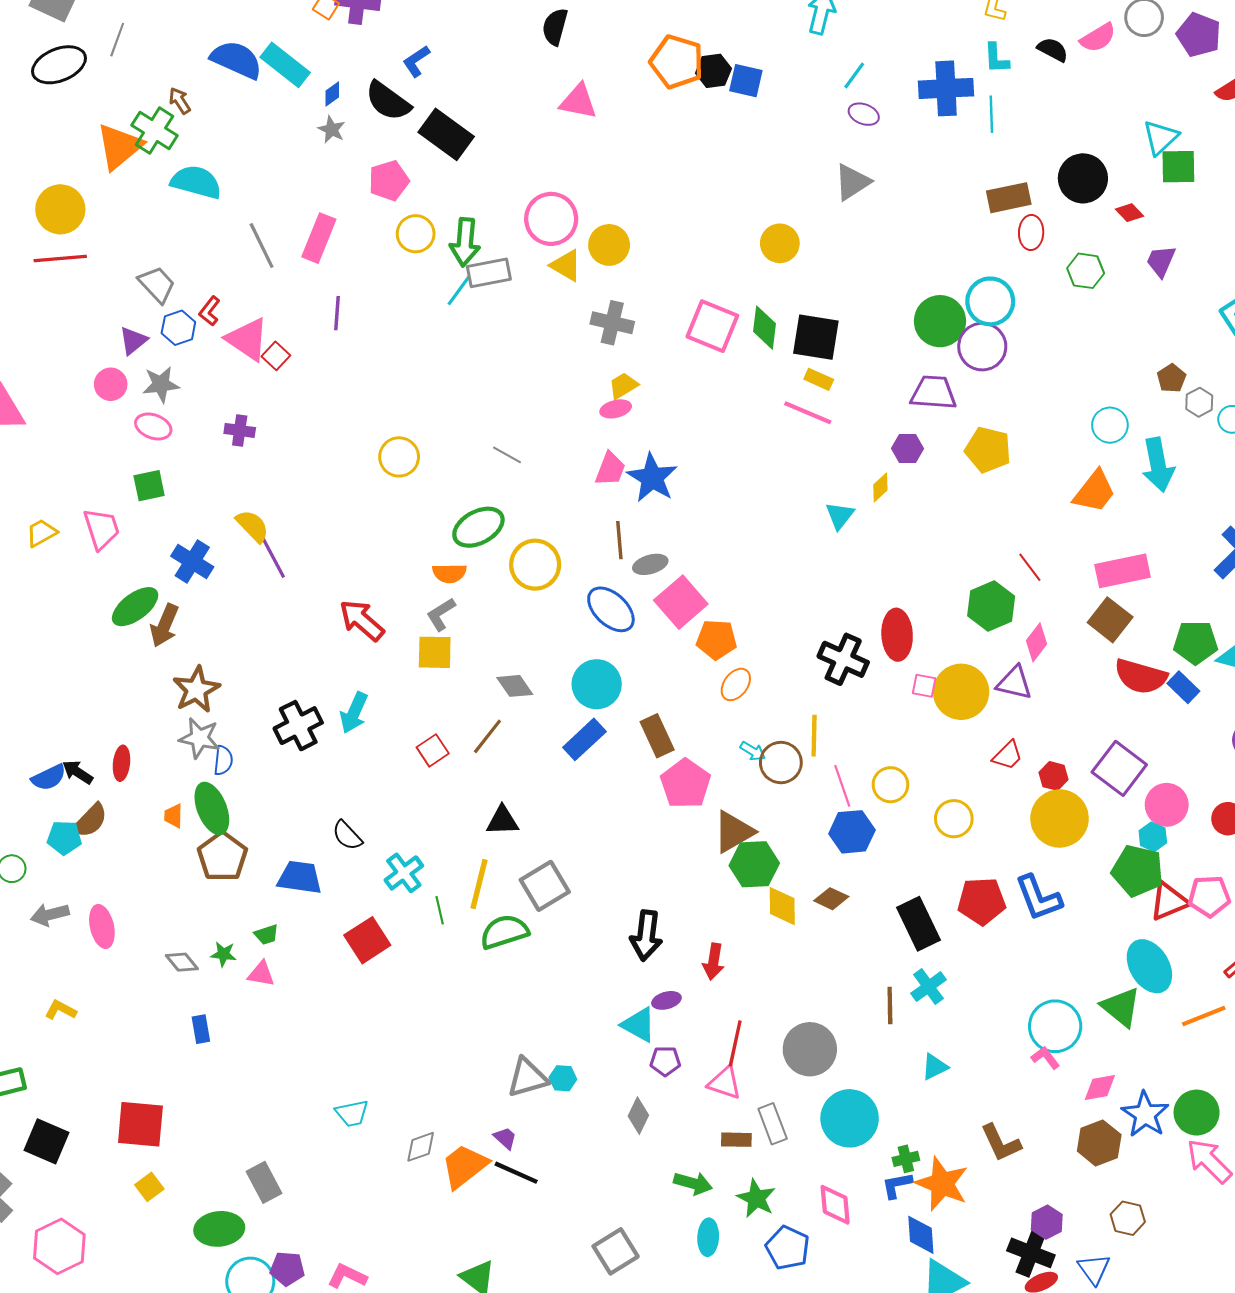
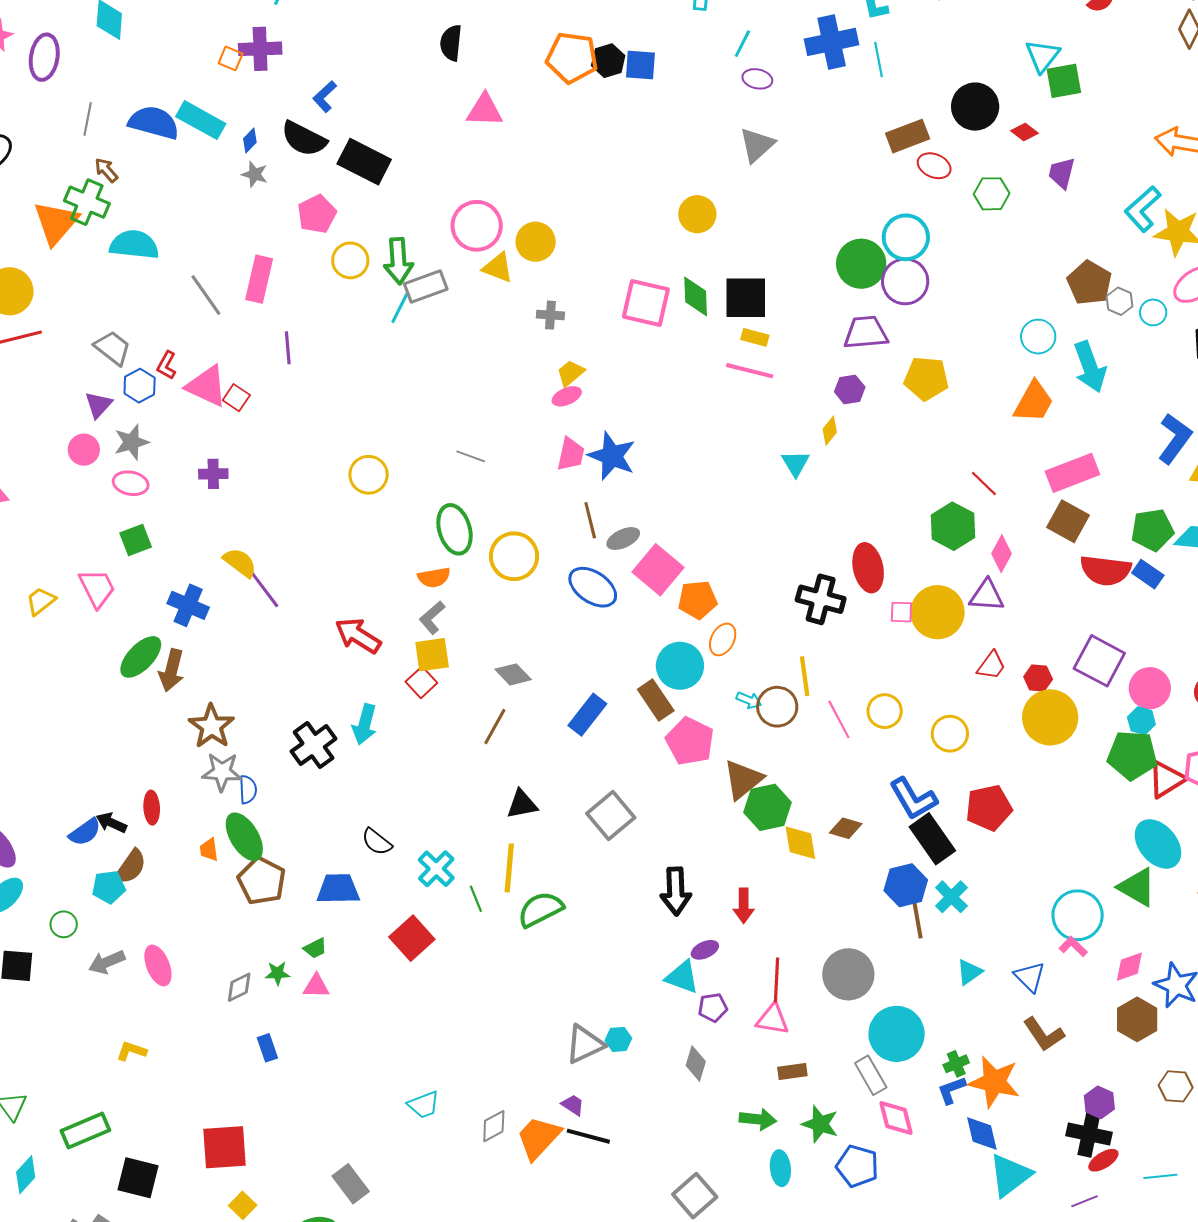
gray line: (117, 40) -> (88, 119), moved
red ellipse: (1031, 233) -> (934, 166), turned -60
gray cross: (612, 323) -> (550, 315), size x0.7
brown pentagon: (1171, 378) -> (1089, 283), size x1.6
green ellipse: (478, 527) -> (455, 529), turned -69
cyan circle: (597, 684) -> (680, 666), moved
red square: (433, 750) -> (421, 682), moved
blue hexagon: (852, 832) -> (906, 885), moved
gray square: (545, 886) -> (611, 816), moved
blue L-shape: (1038, 898) -> (913, 799), moved
gray diamond: (182, 962) -> (239, 987), turned -68
gray rectangle: (773, 1124) -> (871, 1075), moved
blue triangle: (1094, 1269) -> (1030, 977), moved

